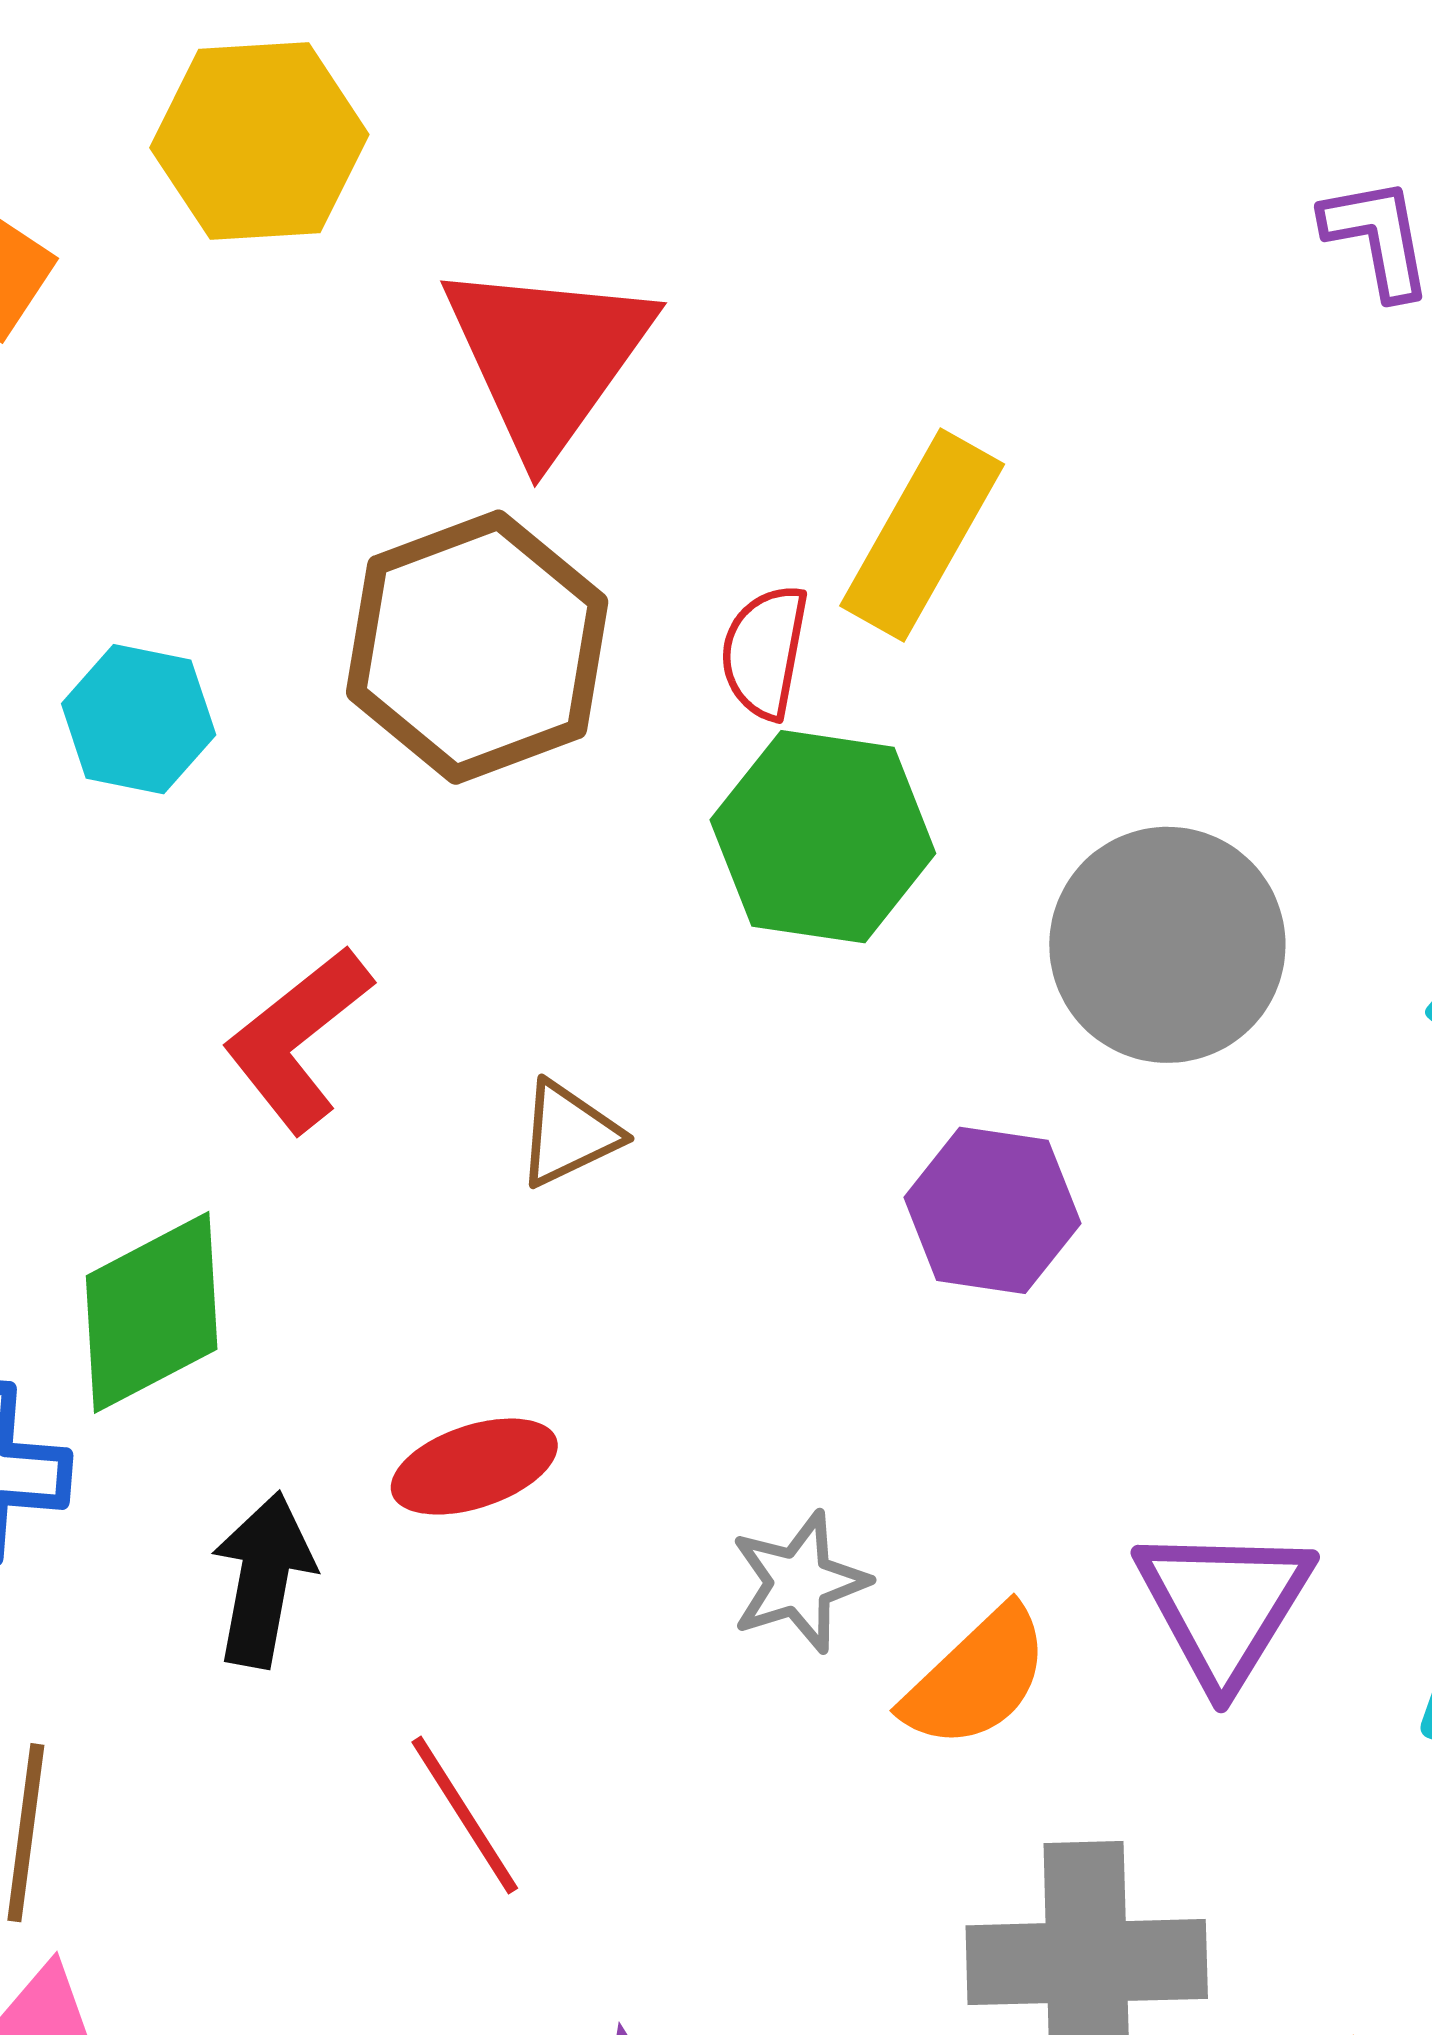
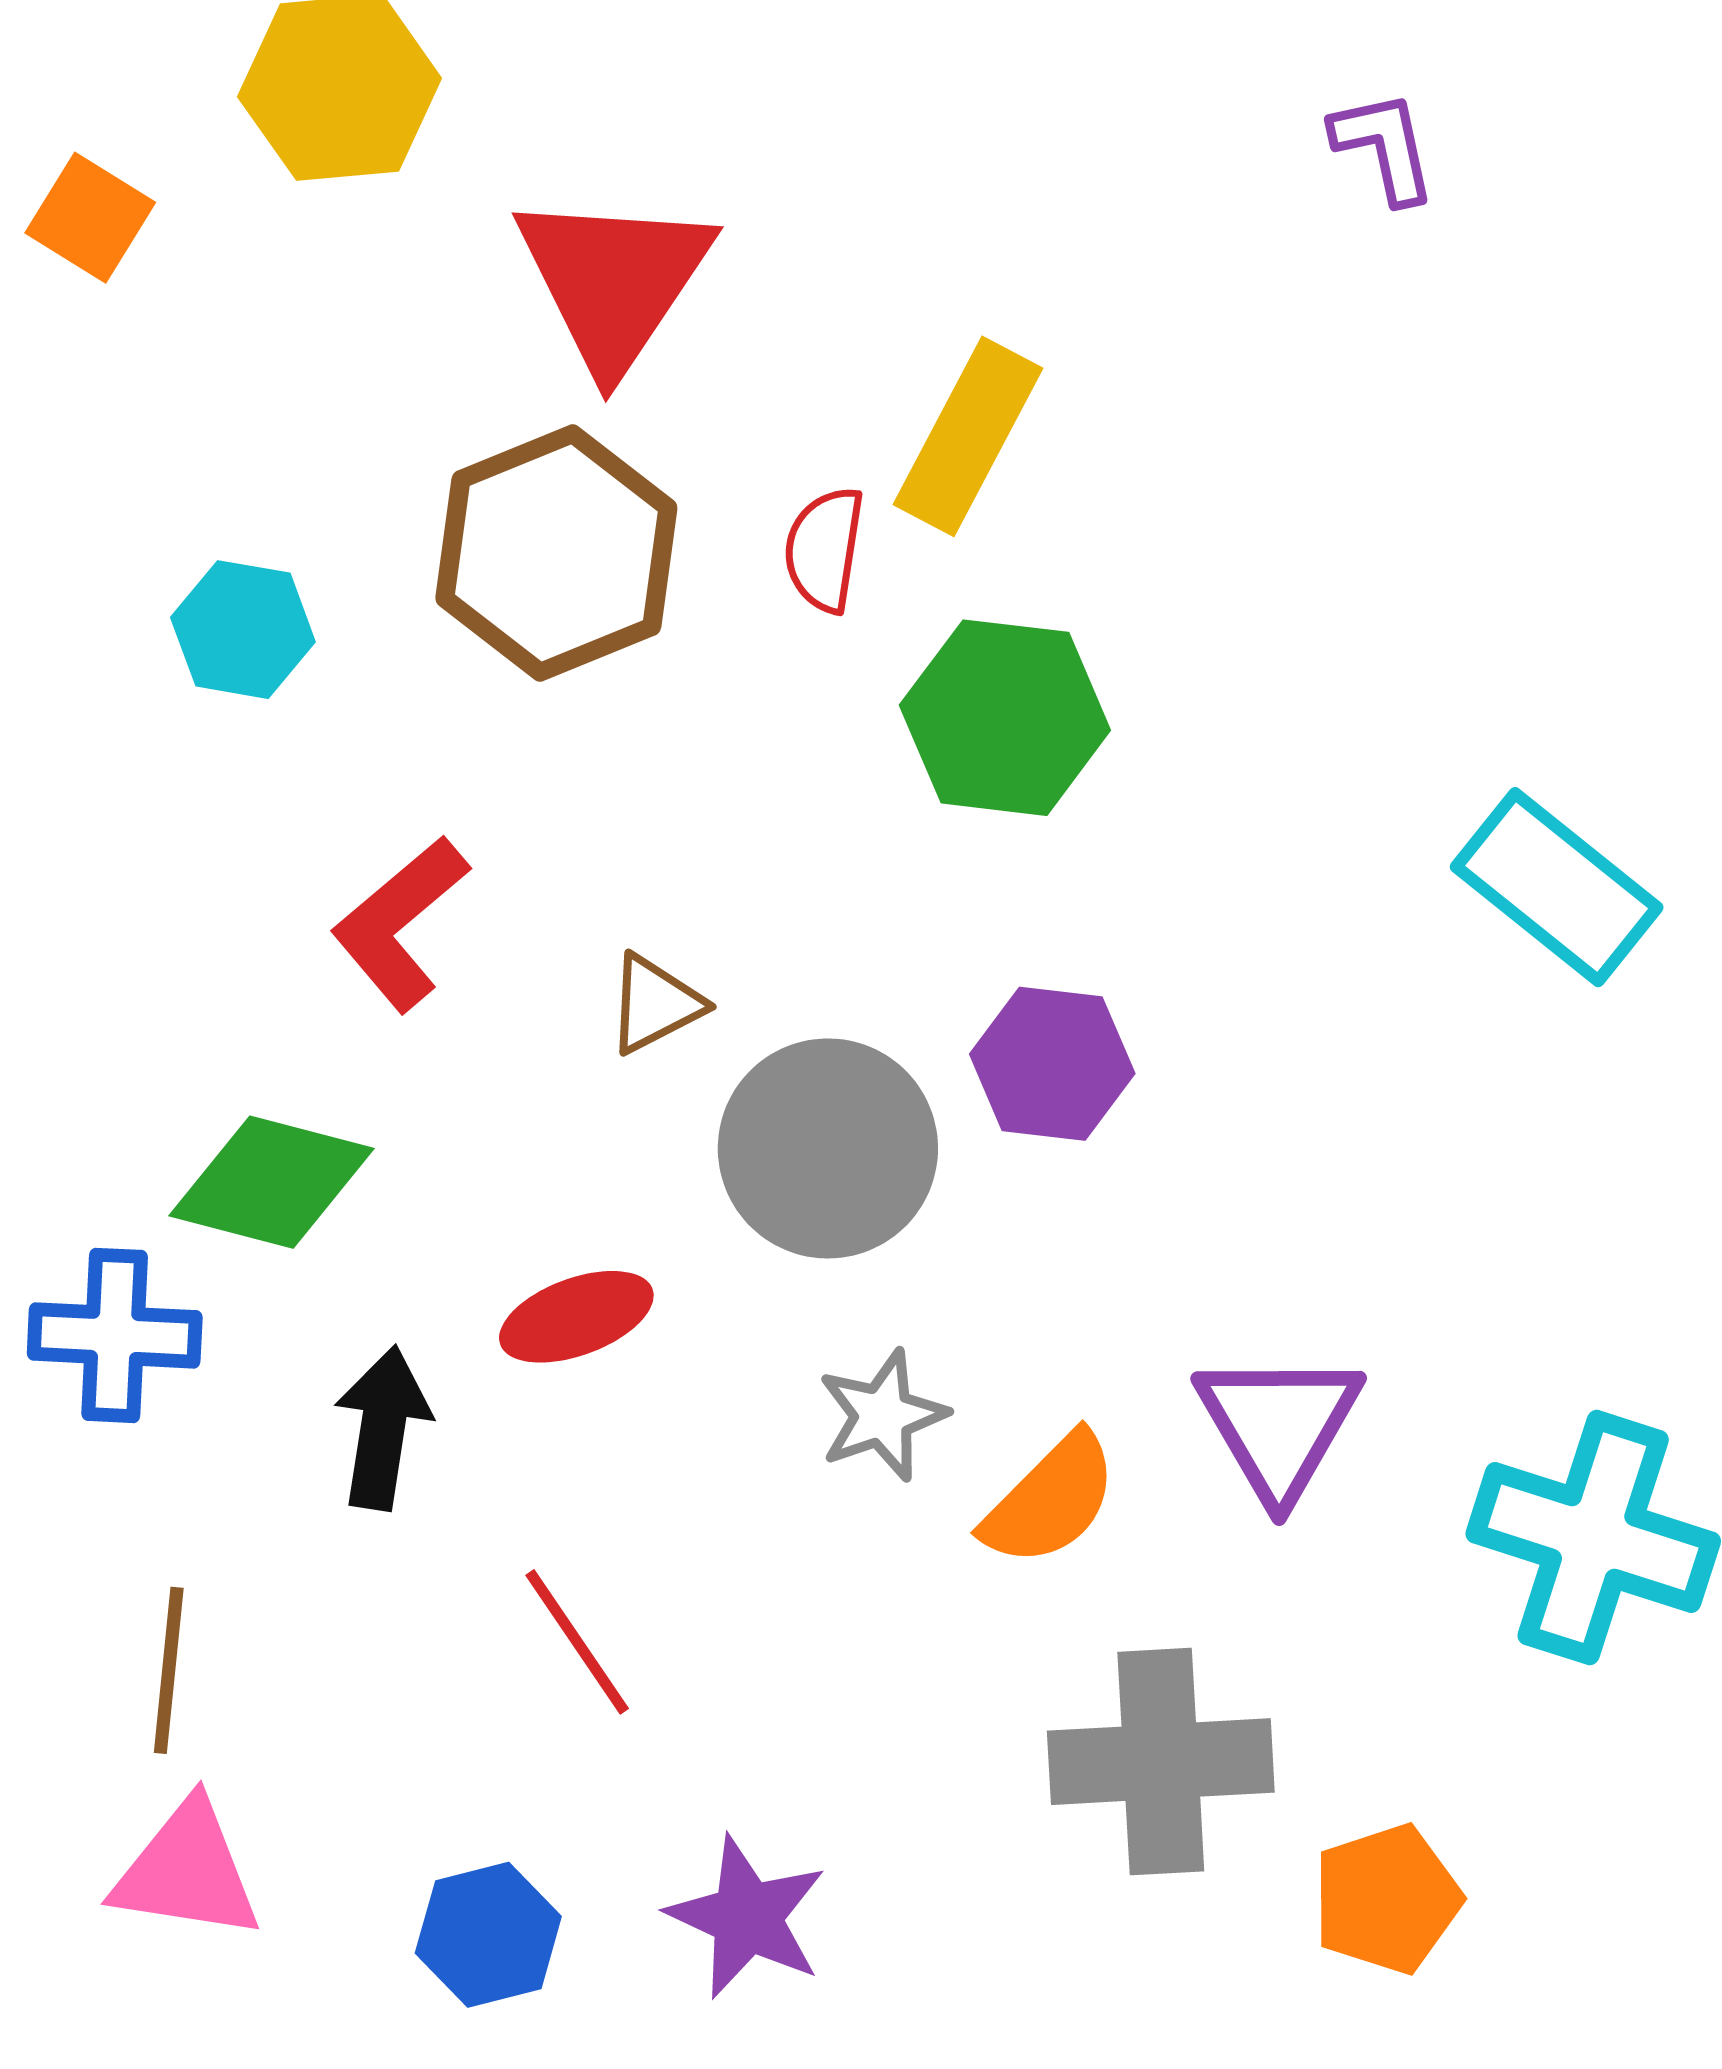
green hexagon: (823, 837) -> (1005, 718), moved
gray circle: (1167, 945) -> (828, 1148), moved
green diamond: (152, 1312) -> (271, 1182), turned 44

